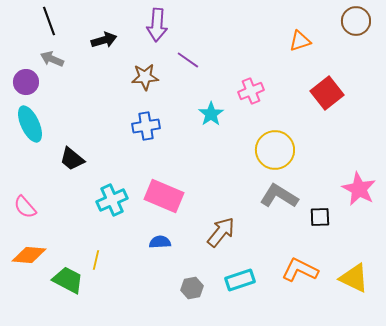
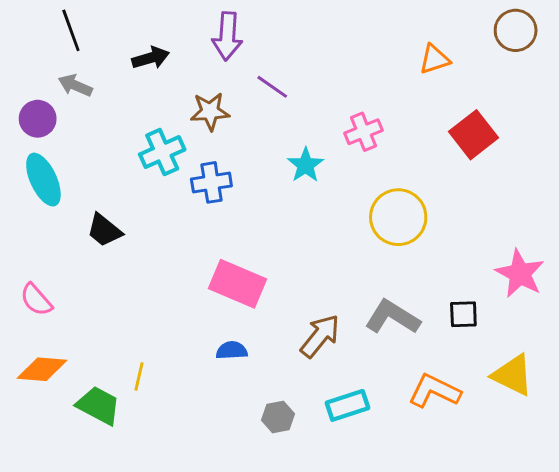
gray L-shape: (279, 196) -> (392, 317), moved
cyan cross: (112, 200) -> (162, 152), moved
yellow triangle: (354, 278) -> (513, 375), moved

